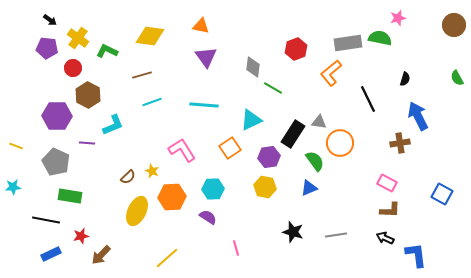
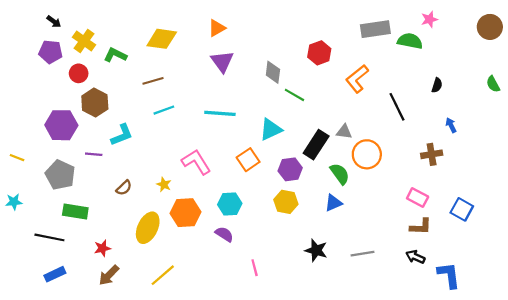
orange triangle: (201, 26) -> (217, 28), turned -42
gray rectangle: (348, 43) -> (375, 29), moved
blue arrow: (418, 116) -> (451, 125), size x0.5
brown semicircle: (128, 177) -> (124, 188), moved
blue square: (442, 194) -> (462, 209), moved
red star: (81, 236) -> (102, 248), moved
yellow line: (167, 258) -> (163, 275), moved

